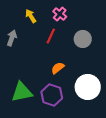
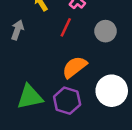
orange semicircle: (58, 68) -> (74, 67), size x1.5

